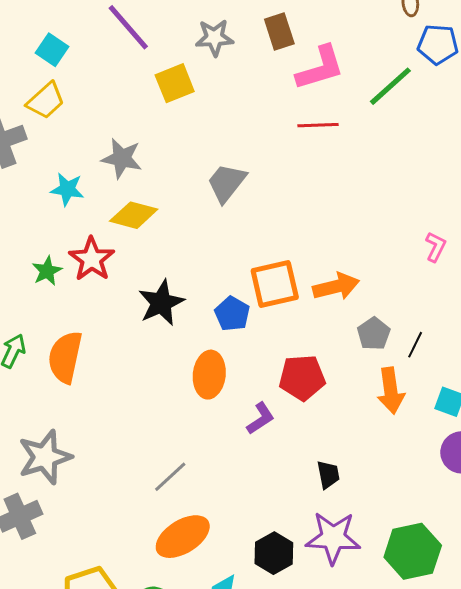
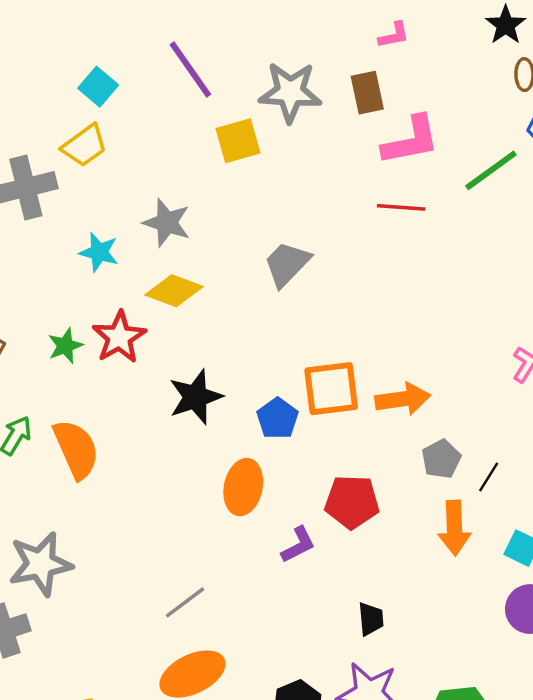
gray star: (214, 38) -> (290, 92), size x1.4
orange semicircle: (65, 357) -> (76, 449), turned 138

